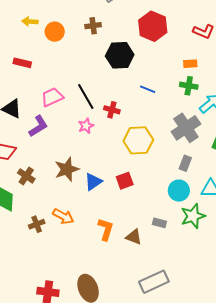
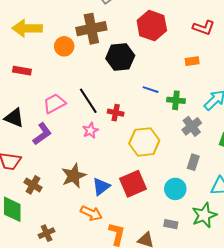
yellow arrow: (30, 22) -> (27, 28), size x1.8
brown cross: (93, 26) -> (91, 29), size x1.8
orange circle: (55, 32) -> (64, 46), moved
green cross: (189, 86) -> (176, 100), moved
gray cross: (186, 128) -> (192, 126), size x0.7
red square: (125, 181) -> (133, 184), size x1.5
cyan circle: (179, 191) -> (175, 189), moved
orange arrow: (63, 216) -> (91, 213), moved

